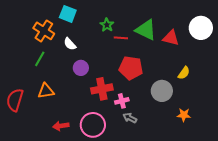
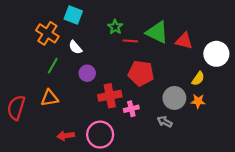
white circle: (201, 28) -> (216, 54), moved
green line: (40, 59) -> (53, 66), moved
orange star: (184, 115) -> (198, 101), moved
gray arrow: (130, 118) -> (165, 122), moved

